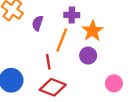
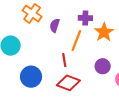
purple circle: (88, 56) -> (103, 66), moved

